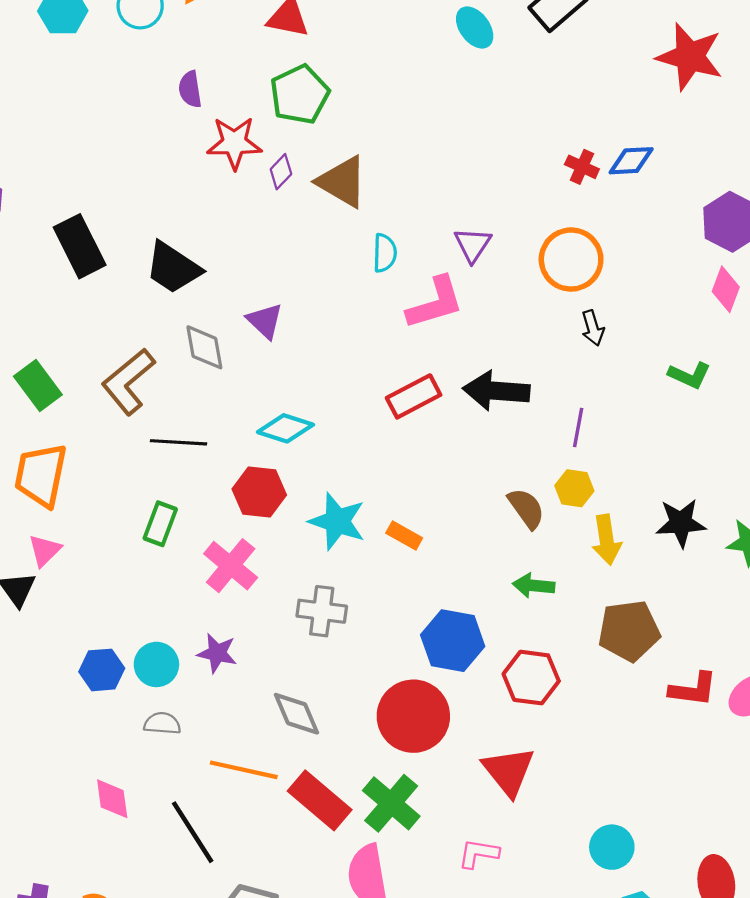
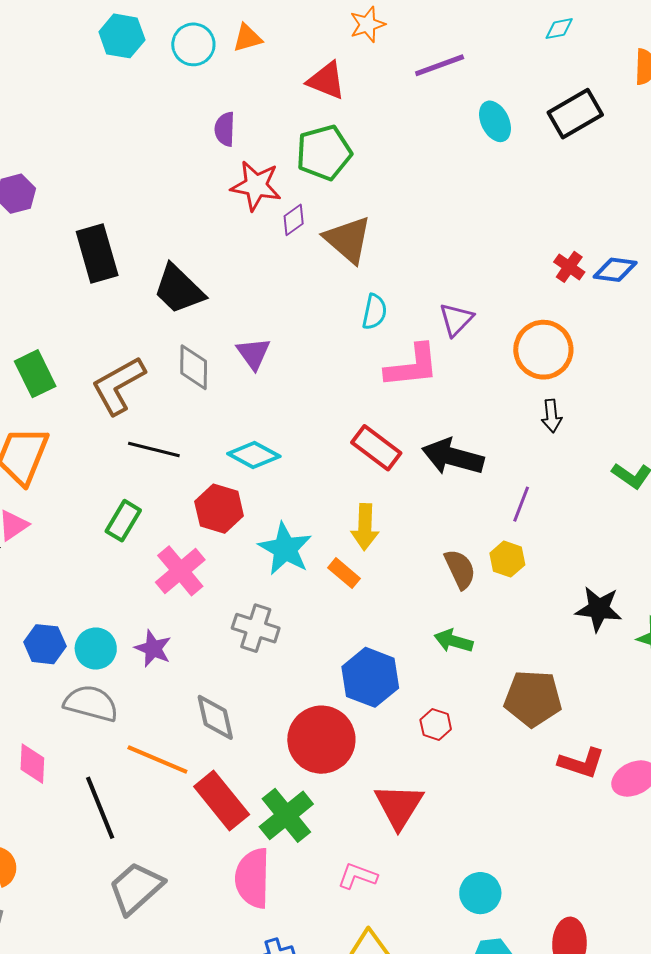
red rectangle: (414, 396) -> (376, 448), turned 54
yellow arrow: (607, 540) -> (365, 527), moved
red hexagon: (531, 678) -> (436, 724), size x0.6
gray semicircle: (162, 723) -> (91, 703), size x1.6

